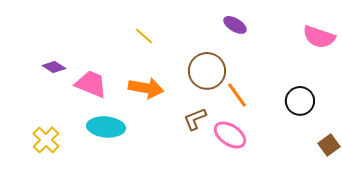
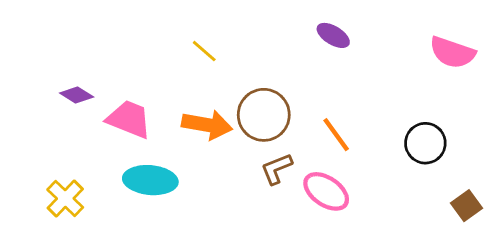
brown circle: (207, 71) -> (264, 115), moved

